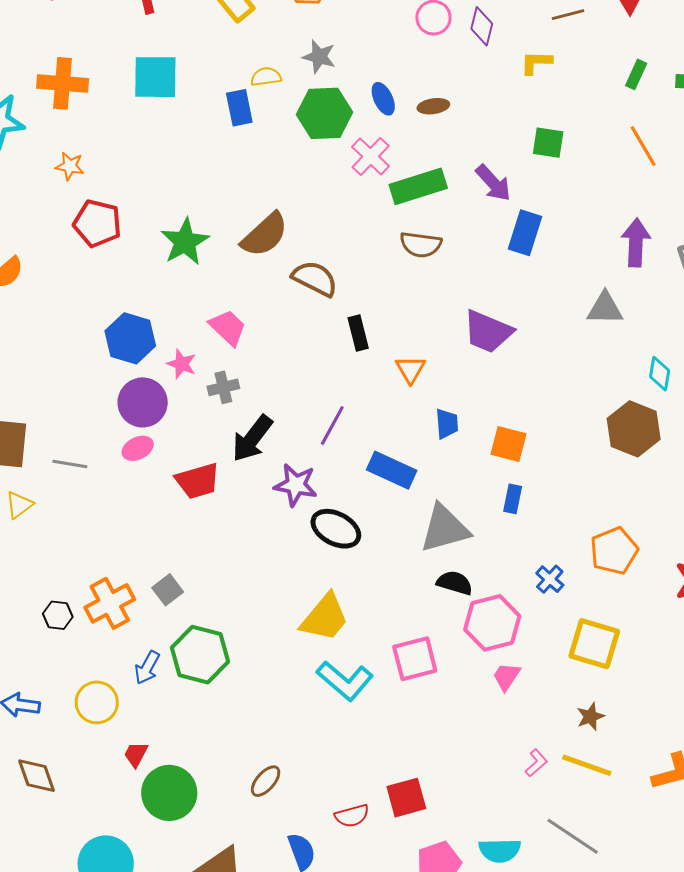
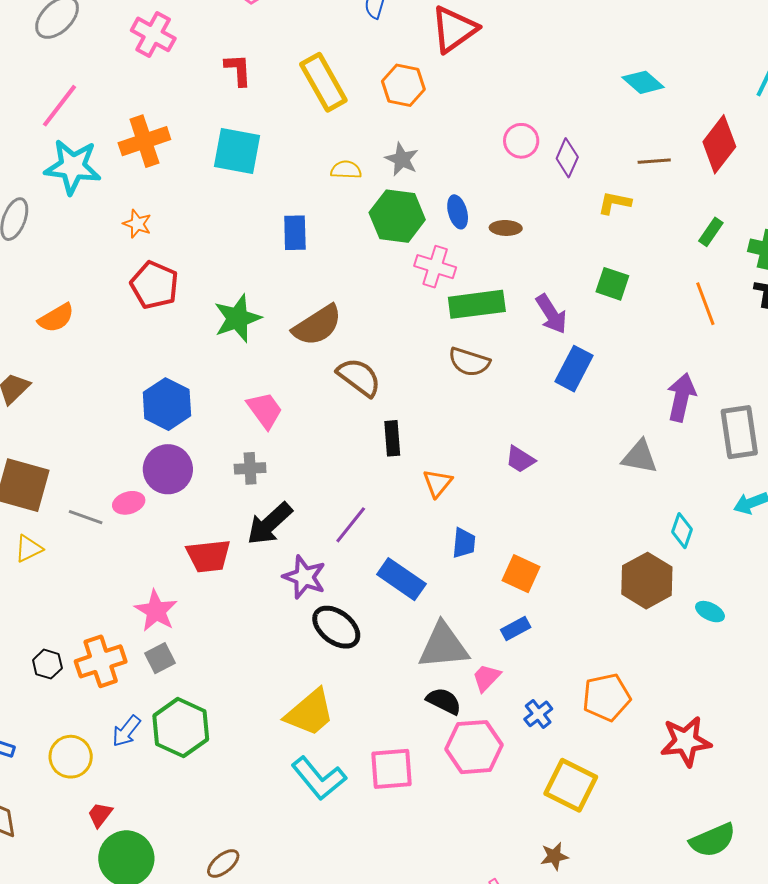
orange cross: (63, 83) -> (144, 141), turned -33
blue rectangle: (239, 108) -> (295, 233), moved
pink cross: (371, 157) -> (435, 267), turned -36
purple trapezoid: (488, 332) -> (520, 459), size x0.6
pink star: (182, 364) -> (156, 611), moved, size x1.4
pink ellipse: (138, 448) -> (129, 503), moved
blue rectangle: (513, 499) -> (516, 628), turned 40
pink trapezoid: (506, 677) -> (486, 678), moved

